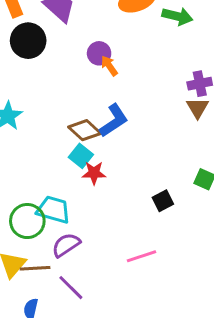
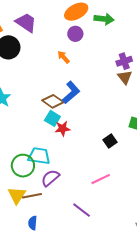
purple circle: (99, 53) -> (75, 34), moved
purple line: (71, 288) -> (82, 210), moved

